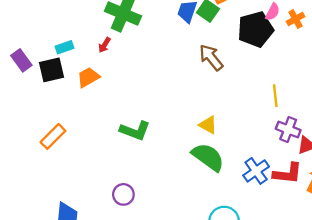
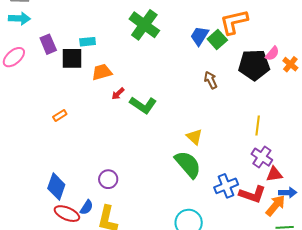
orange cross: (296, 19) -> (290, 64), turned -35
red arrow: (104, 45) -> (118, 94), moved
brown arrow: (211, 58) -> (211, 80), size x0.7
green L-shape: (135, 131) -> (143, 105), moved
orange rectangle: (53, 136) -> (60, 116), size x0.6

